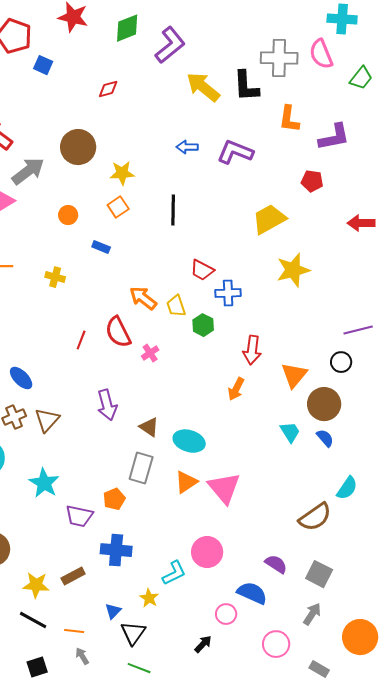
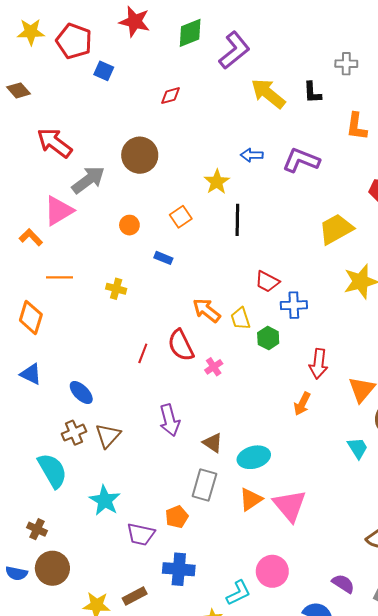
gray cross: (279, 58) -> (346, 64), size x0.6
black L-shape: (246, 86) -> (312, 92), size x0.7
yellow star: (122, 173) -> (217, 182), moved, turned -30
cyan ellipse: (189, 441) -> (254, 457), turned -32

